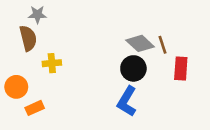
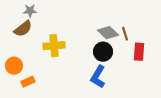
brown semicircle: (28, 38) -> (23, 29), turned 66
yellow cross: (52, 63) -> (54, 46), moved, size x1.5

